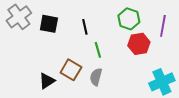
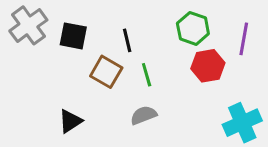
brown square: (71, 70) -> (106, 72), moved
gray semicircle: (96, 77) -> (144, 115), turned 54

